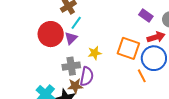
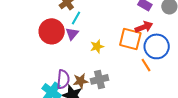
red arrow: (156, 37) -> (144, 27), moved
gray cross: (71, 66) -> (99, 79), moved
purple semicircle: (87, 76) -> (63, 79), moved

